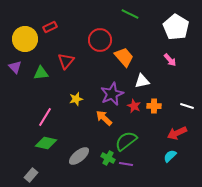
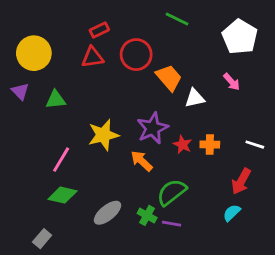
red rectangle: (50, 27) -> (99, 30), moved
red triangle: (66, 61) -> (92, 57), moved, turned 42
white triangle: (142, 81) -> (195, 98), moved
yellow star: (76, 99) -> (103, 135), size x1.6
red arrow: (177, 133) -> (241, 181), turned -36

